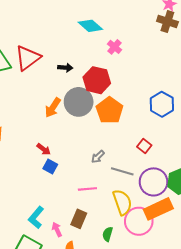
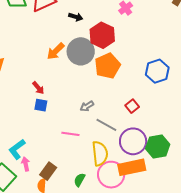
blue square: (50, 166) -> (41, 105), turned -32
brown rectangle: (79, 219) -> (48, 171), moved
pink arrow: (57, 229) -> (26, 164), moved

